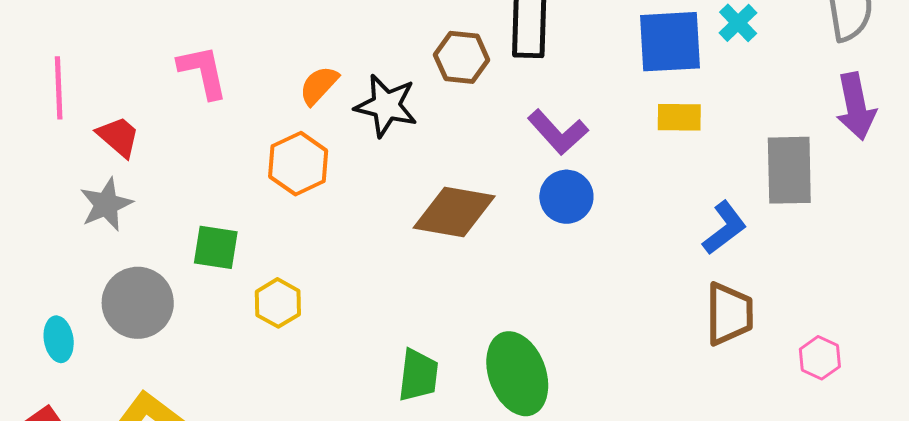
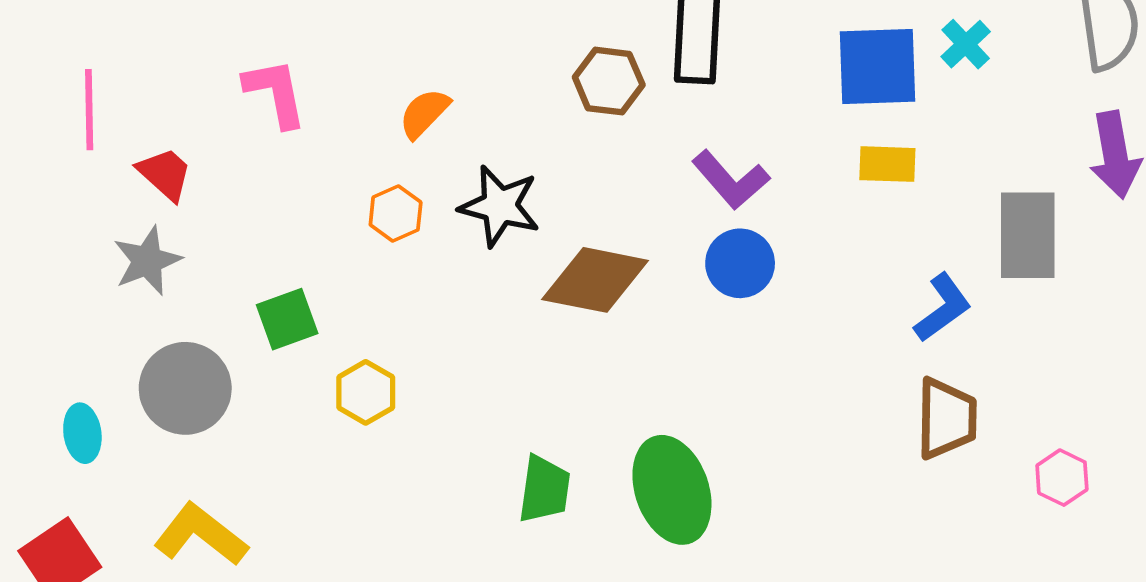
black star: (386, 106) -> (500, 206), moved
orange hexagon: (298, 164) -> (396, 213), size x0.7
green square: (216, 247) -> (287, 319), turned -30

